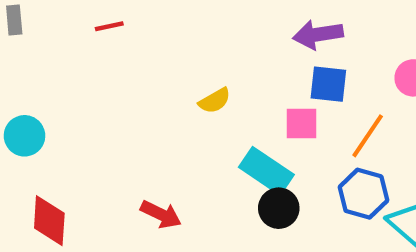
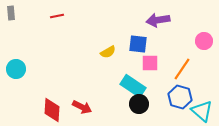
blue square: (328, 84) -> (138, 44), moved
red diamond: (49, 221) -> (52, 110), moved

